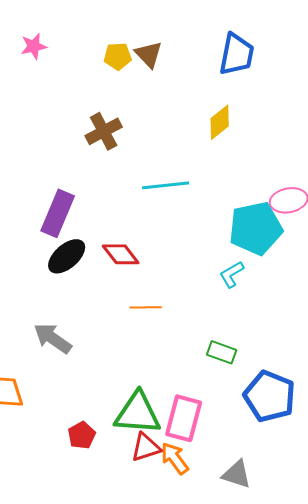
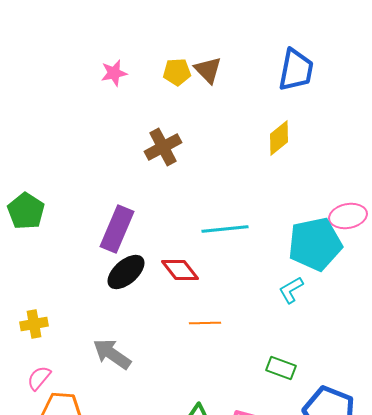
pink star: (34, 46) -> (114, 73), moved
cyan line: (166, 185) -> (225, 229), moved

